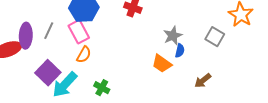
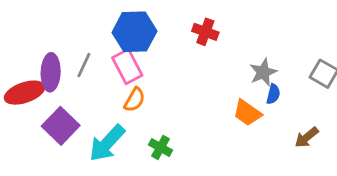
purple square: (48, 73) -> (61, 126), moved

